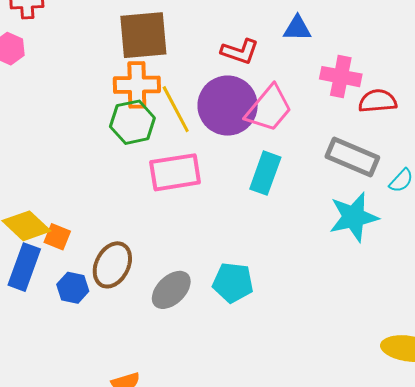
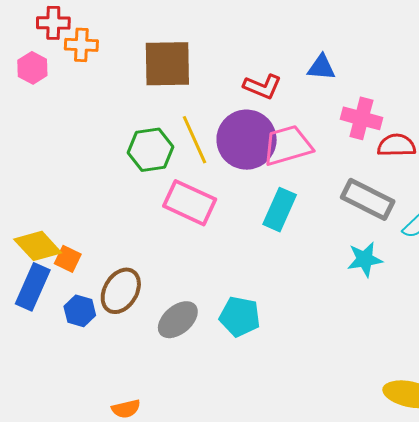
orange cross: (137, 85) -> (81, 45), moved, size x0.7
pink trapezoid: (269, 109) -> (288, 145), turned -150
pink rectangle: (175, 172) -> (190, 203), turned 30
cyan star: (354, 217) -> (365, 259), size x0.7

